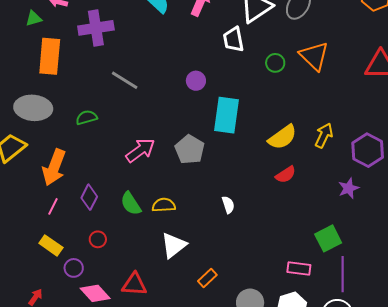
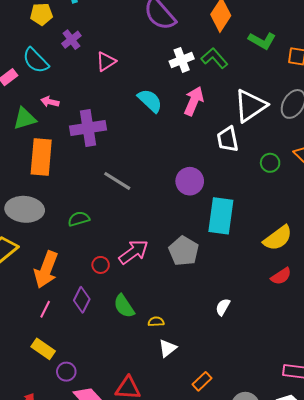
green triangle: (34, 18) -> (25, 119), size x1.4
purple circle: (196, 81) -> (190, 181), size x1.4
yellow semicircle: (164, 205) -> (156, 322), moved, size x0.7
white semicircle: (228, 205) -> (223, 307), turned -132
red circle: (98, 239) -> (101, 265), moved
white triangle: (174, 245) -> (168, 348), size x0.7

